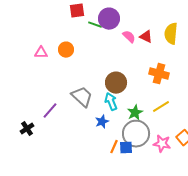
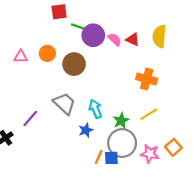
purple circle: (109, 19) -> (93, 35), moved
brown circle: (116, 83) -> (74, 64), moved

